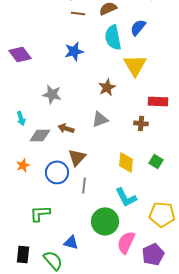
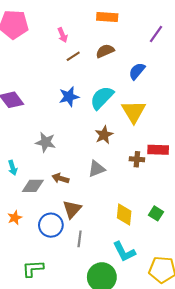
brown line: (78, 13) -> (73, 56), turned -40
cyan semicircle: (113, 37) -> (102, 98), moved, turned 55
brown cross: (141, 123) -> (137, 159), moved

